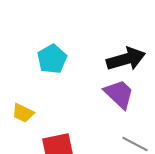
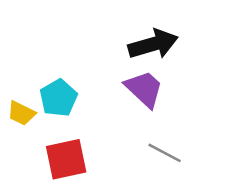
cyan pentagon: (52, 59) -> (58, 98), moved

